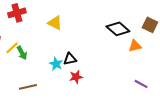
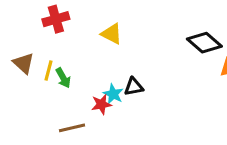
yellow line: (12, 48) -> (49, 71), turned -32
red star: (76, 77) -> (101, 104), moved

